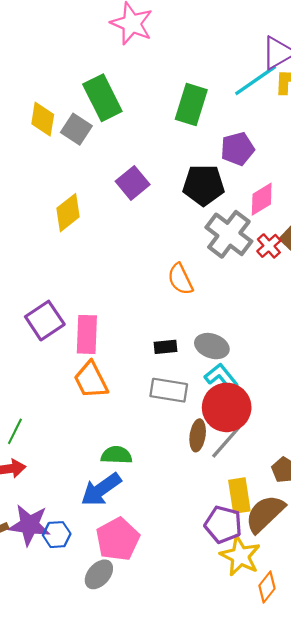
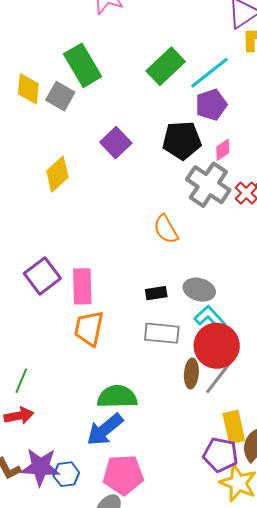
cyan line: (256, 80) -> (210, 73), moved
green rectangle: (191, 104) -> (166, 66), turned 33
pink diamond: (262, 199) -> (223, 150), moved, size x0.7
orange trapezoid: (91, 380) -> (89, 328), turned 42
green semicircle: (116, 455) -> (117, 397), size x1.4
pink pentagon: (118, 539) -> (123, 475), turned 30

